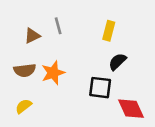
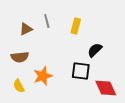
yellow rectangle: (109, 31) -> (76, 26), moved
orange star: (53, 73) -> (43, 76), moved
yellow semicircle: (23, 106) -> (19, 86), turned -80

